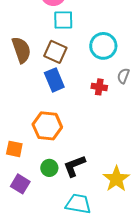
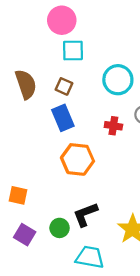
brown square: (55, 52) -> (64, 86), size x0.7
orange hexagon: (47, 126) -> (77, 159), moved
green circle: (49, 168) -> (60, 228), moved

